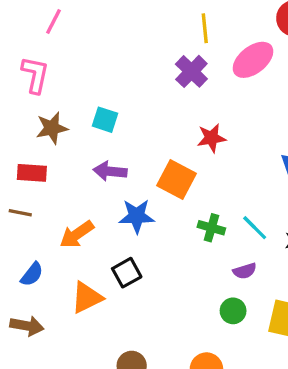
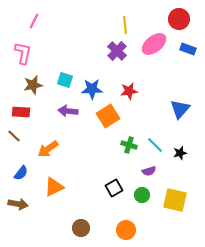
orange square: (177, 180) -> (108, 116), turned 30
brown line: (20, 213) -> (14, 136), turned 32
blue star: (137, 216) -> (92, 89), moved
black square: (127, 273) -> (114, 188), moved

